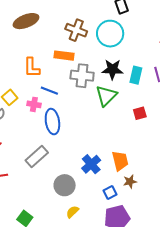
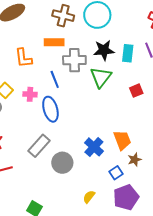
blue line: (49, 91) -> (55, 79), moved, turned 54
gray circle: (65, 185) -> (62, 163), moved
yellow semicircle: (72, 212) -> (89, 197), moved

